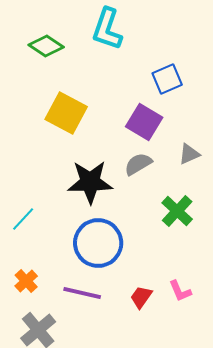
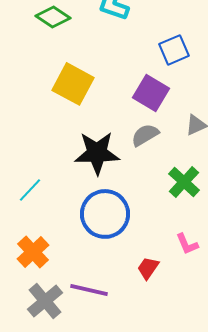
orange cross: (26, 281) -> (33, 252), size x1.4
pink L-shape: (180, 291) -> (187, 244), moved
purple line: (82, 293) -> (89, 290), moved

